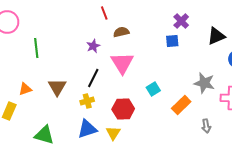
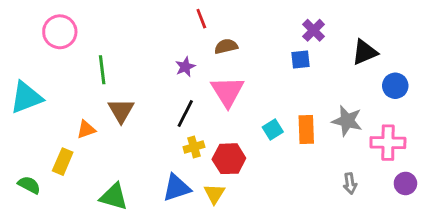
brown triangle: (57, 87) -> (121, 111), moved
yellow cross: (87, 101) -> (194, 147), moved
orange rectangle: (181, 105) -> (306, 130), moved, turned -48

